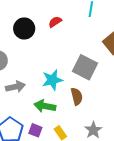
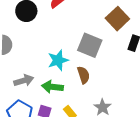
gray arrow: (15, 87) -> (24, 80), moved

